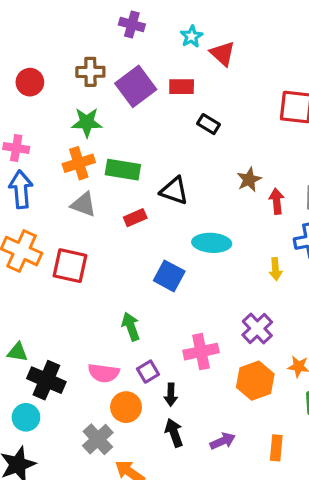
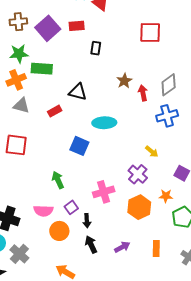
black rectangle: (209, 124) -> (96, 48), turned 72
green rectangle: (123, 170) -> (42, 69), moved
yellow arrow: (275, 269) -> (152, 152), moved, turned -40
gray cross: (98, 439) -> (19, 254), moved

